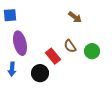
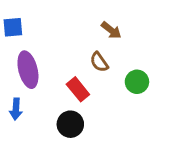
brown semicircle: (70, 46) -> (99, 62), moved
black circle: (40, 73) -> (70, 124), moved

